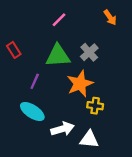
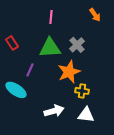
pink line: (59, 20) -> (51, 17), turned -40
cyan ellipse: (32, 111) -> (16, 90), moved
white triangle: (89, 139) -> (86, 115), moved

